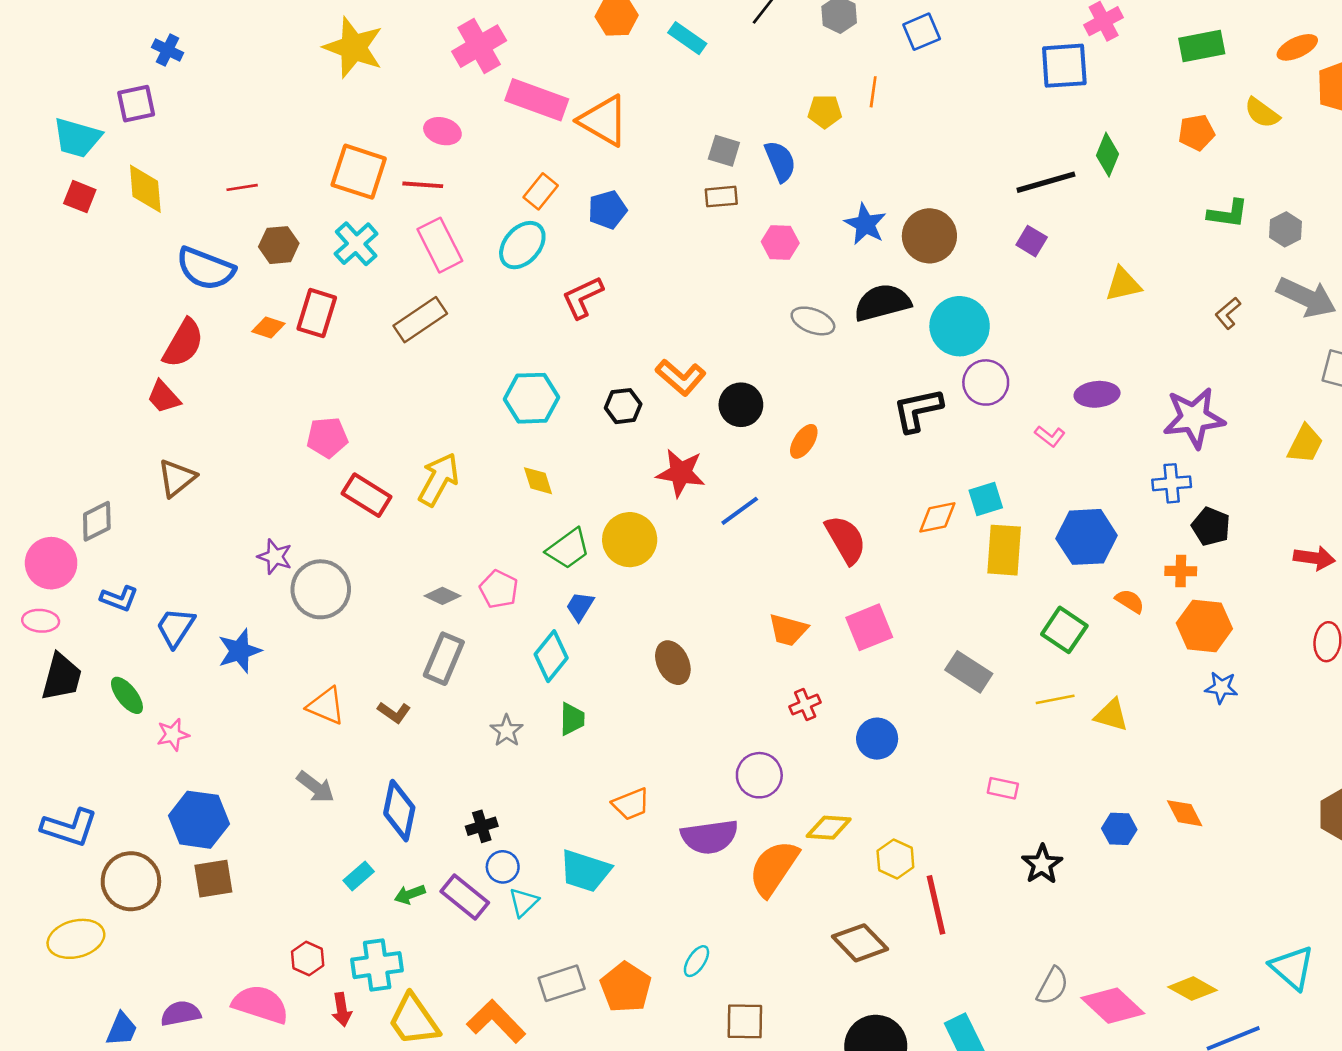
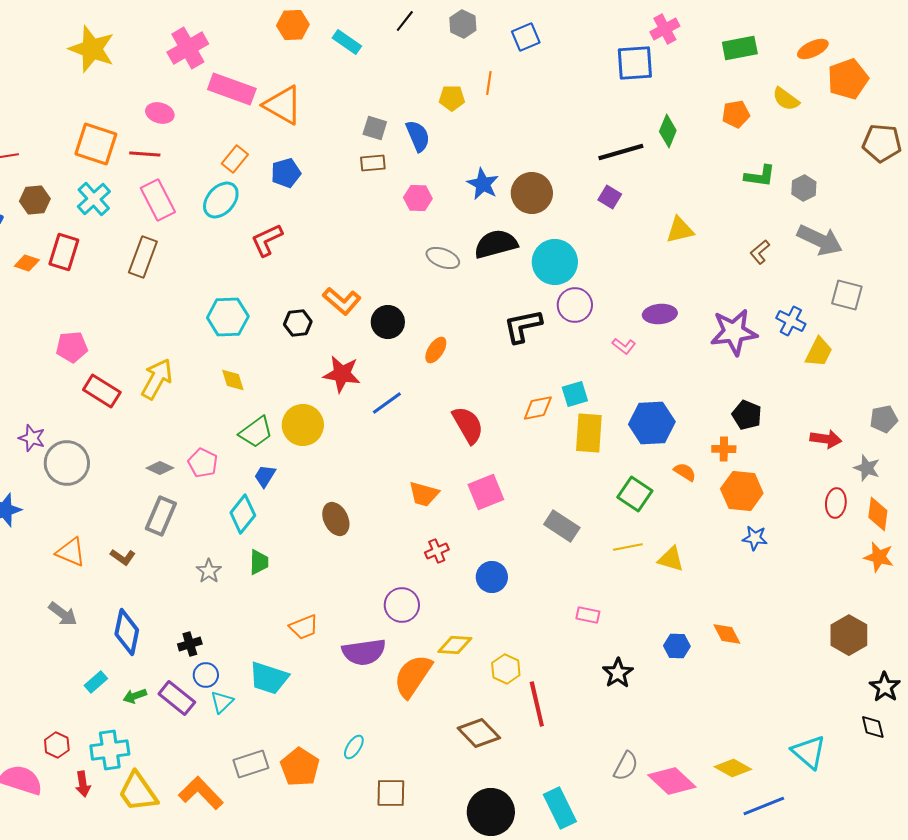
brown rectangle: (420, 320) -> (143, 257), turned -36
blue cross: (1172, 483) -> (791, 321), moved, turned 32

